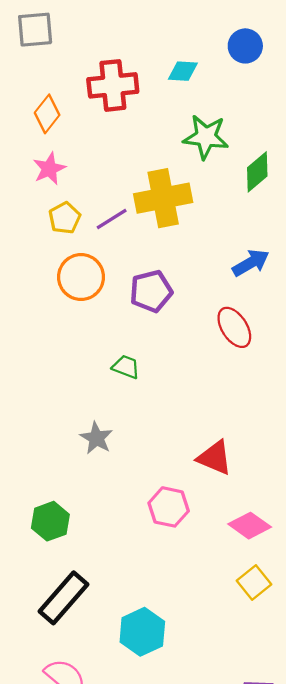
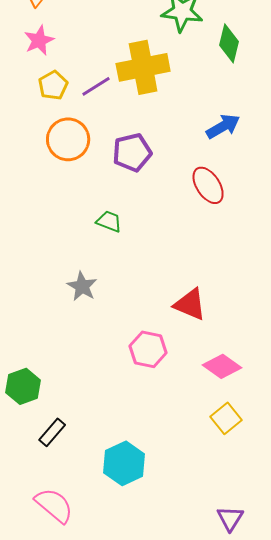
green diamond: (257, 172) -> (229, 43), turned -36
green hexagon: (50, 521) -> (23, 386), moved
black rectangle: (64, 598) -> (52, 432), size x0.6

